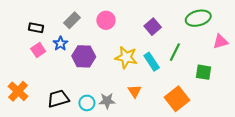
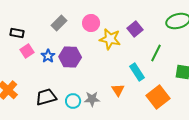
black rectangle: (36, 28) -> (17, 33), moved
blue star: (60, 44) -> (48, 56), moved
yellow star: (126, 57) -> (110, 39), moved
cyan rectangle: (152, 62) -> (137, 72), moved

